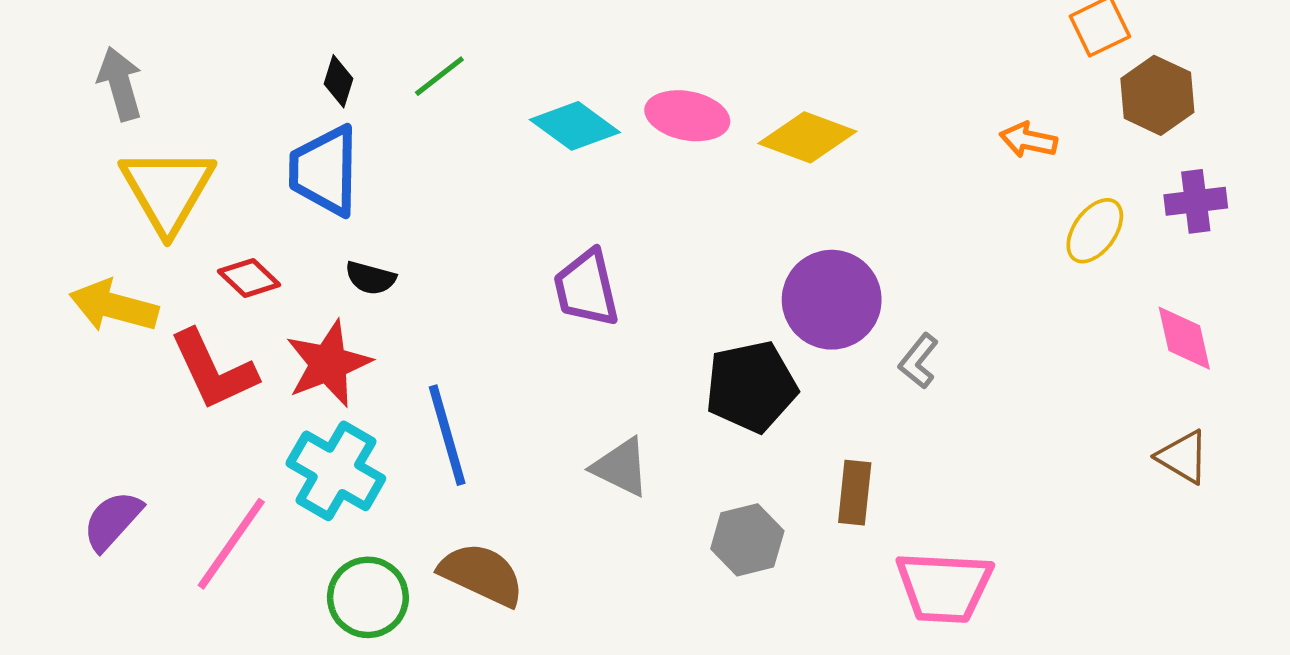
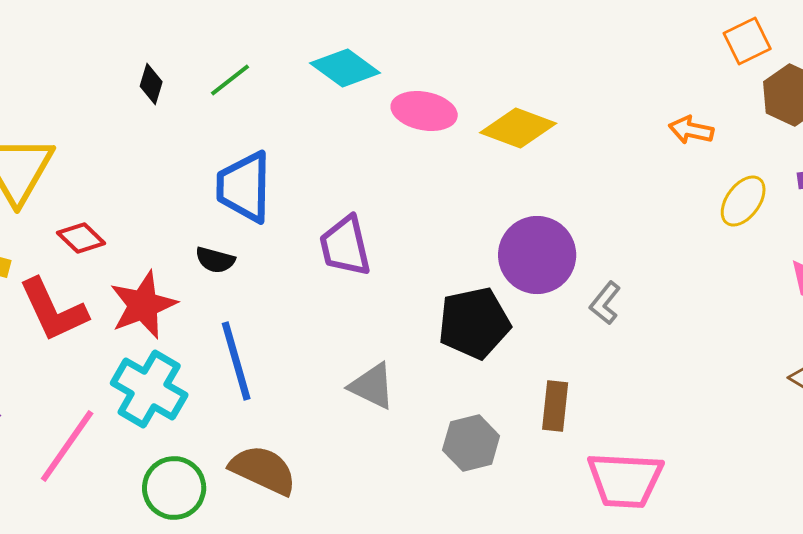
cyan diamond: (575, 126) -> (345, 68), moved
blue trapezoid: (324, 171) -> (244, 187), moved
black semicircle: (370, 278) -> (215, 260), moved

